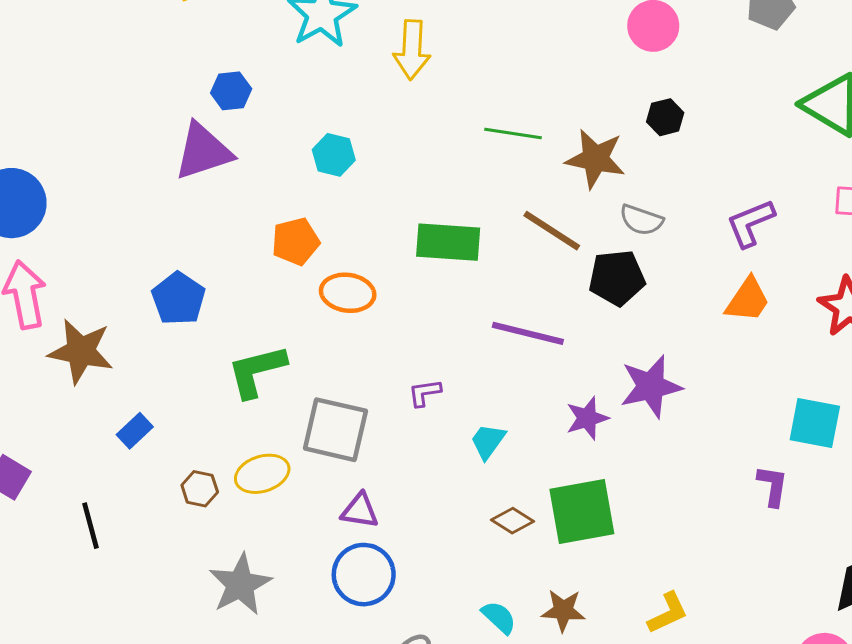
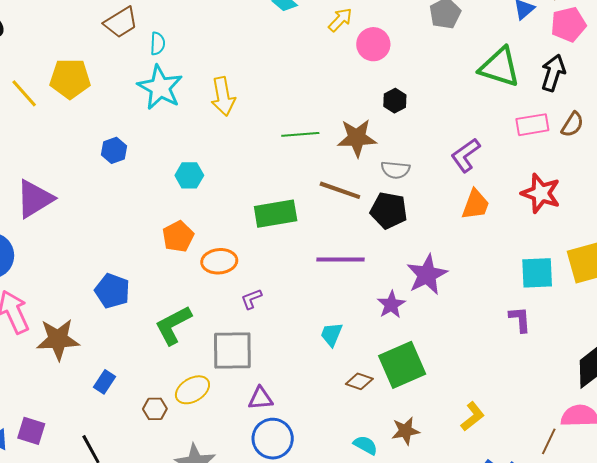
purple triangle: (203, 151) -> (35, 199), moved
black pentagon: (617, 278) -> (389, 211), turned 30
purple L-shape: (425, 393) -> (251, 299), moved

